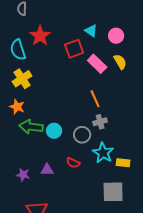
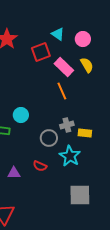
orange line: (95, 99) -> (62, 91), moved
cyan circle: (54, 131) -> (21, 115), moved
yellow rectangle: (123, 163) -> (85, 133), moved

